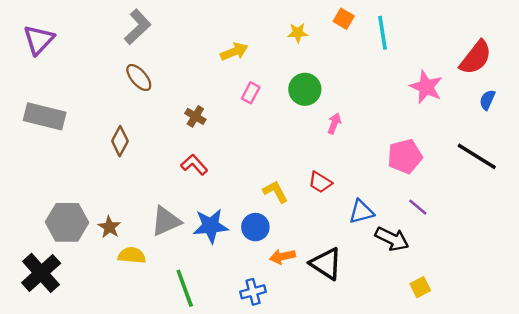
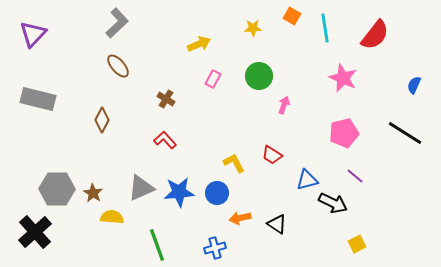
red semicircle: (476, 58) -> (375, 35), moved
pink star: (426, 87) -> (343, 78), moved
black triangle: (326, 264) -> (277, 224), size x0.7

